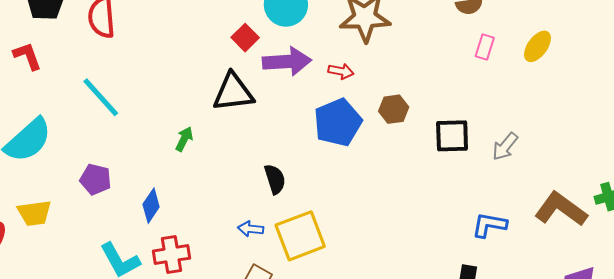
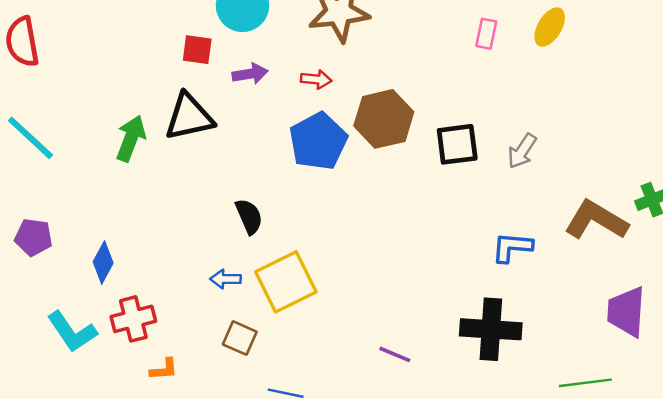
red square: (245, 38) -> (197, 50), turned -32
purple arrow: (287, 61) -> (250, 74), size x0.6
brown hexagon: (394, 109) -> (384, 119), size x1.6
green arrow: (184, 139) -> (131, 138), moved, size x1.5

